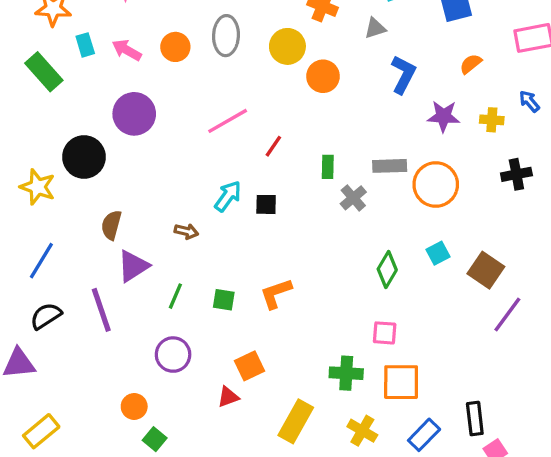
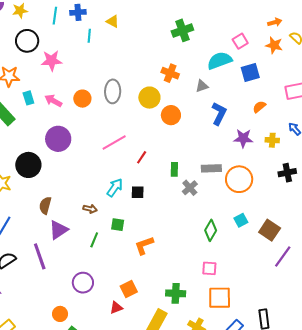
green line: (175, 296) -> (94, 240), moved
green square: (224, 300) -> (118, 225), moved
green cross: (346, 373) -> (176, 293), moved

